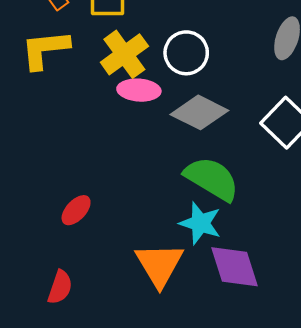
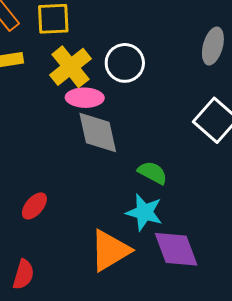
gray diamond: (199, 112) -> (98, 132), moved, turned 54
green semicircle: (212, 179) -> (153, 173), size x0.6
orange triangle: (159, 265) -> (110, 250), turned 33

